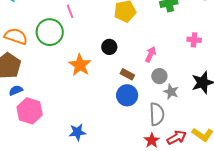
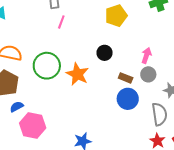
pink line: (70, 11) -> (61, 22), turned 48
green circle: (50, 32) -> (47, 66), moved
gray circle: (159, 76) -> (148, 74), moved

